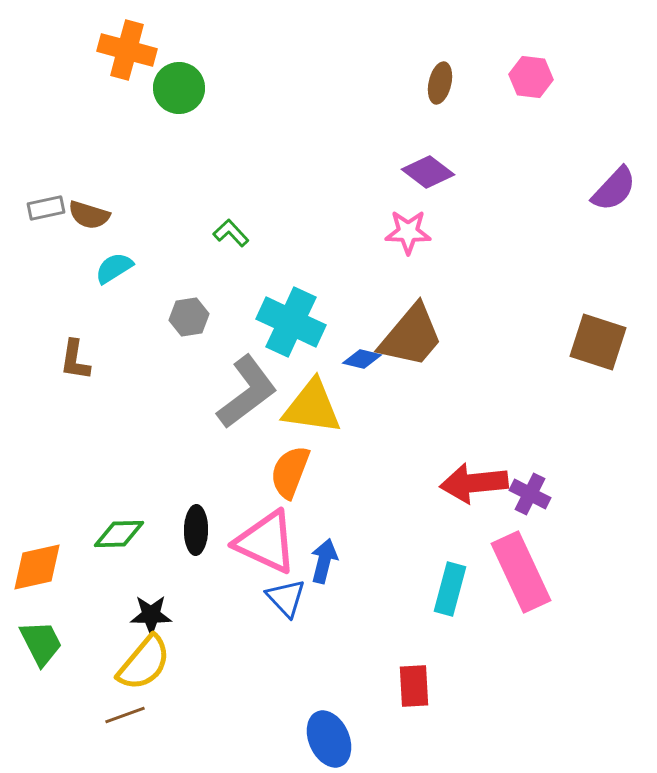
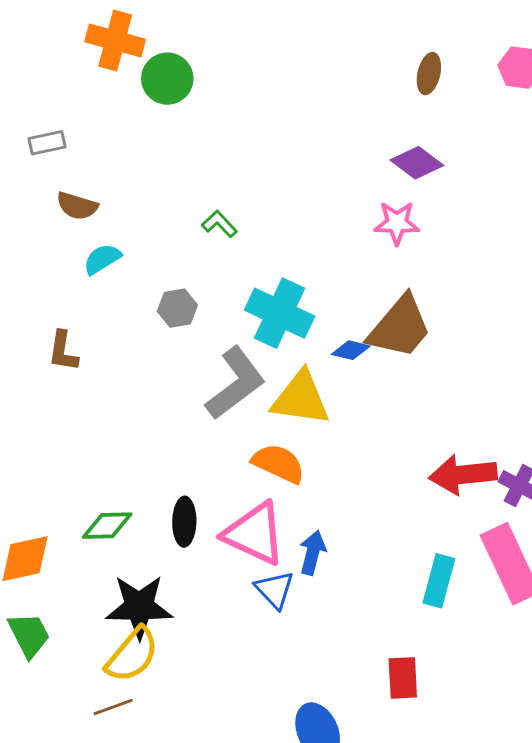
gray rectangle: (46, 208) -> (47, 143), moved
orange semicircle: (290, 472) -> (279, 463), turned 94
black star: (151, 615) -> (139, 607), size x1.6

